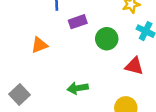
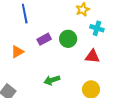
purple rectangle: (78, 22) -> (44, 39), moved

